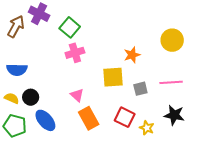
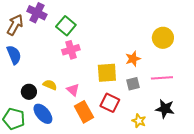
orange star: (132, 55) -> (133, 59), moved
blue semicircle: (17, 70) -> (14, 55), moved, turned -114
yellow semicircle: (12, 98) -> (50, 85), moved
red square: (125, 117) -> (110, 103), moved

